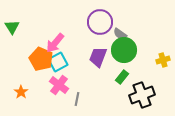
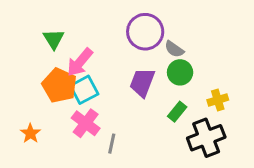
green triangle: (12, 27) -> (54, 39), moved
green circle: (124, 50) -> (180, 72), size x0.7
yellow cross: (163, 60) -> (218, 100), moved

